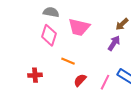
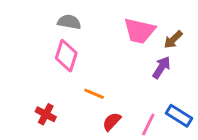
pink trapezoid: (79, 27) -> (139, 31), moved
red cross: (35, 75) -> (46, 114), turned 32

